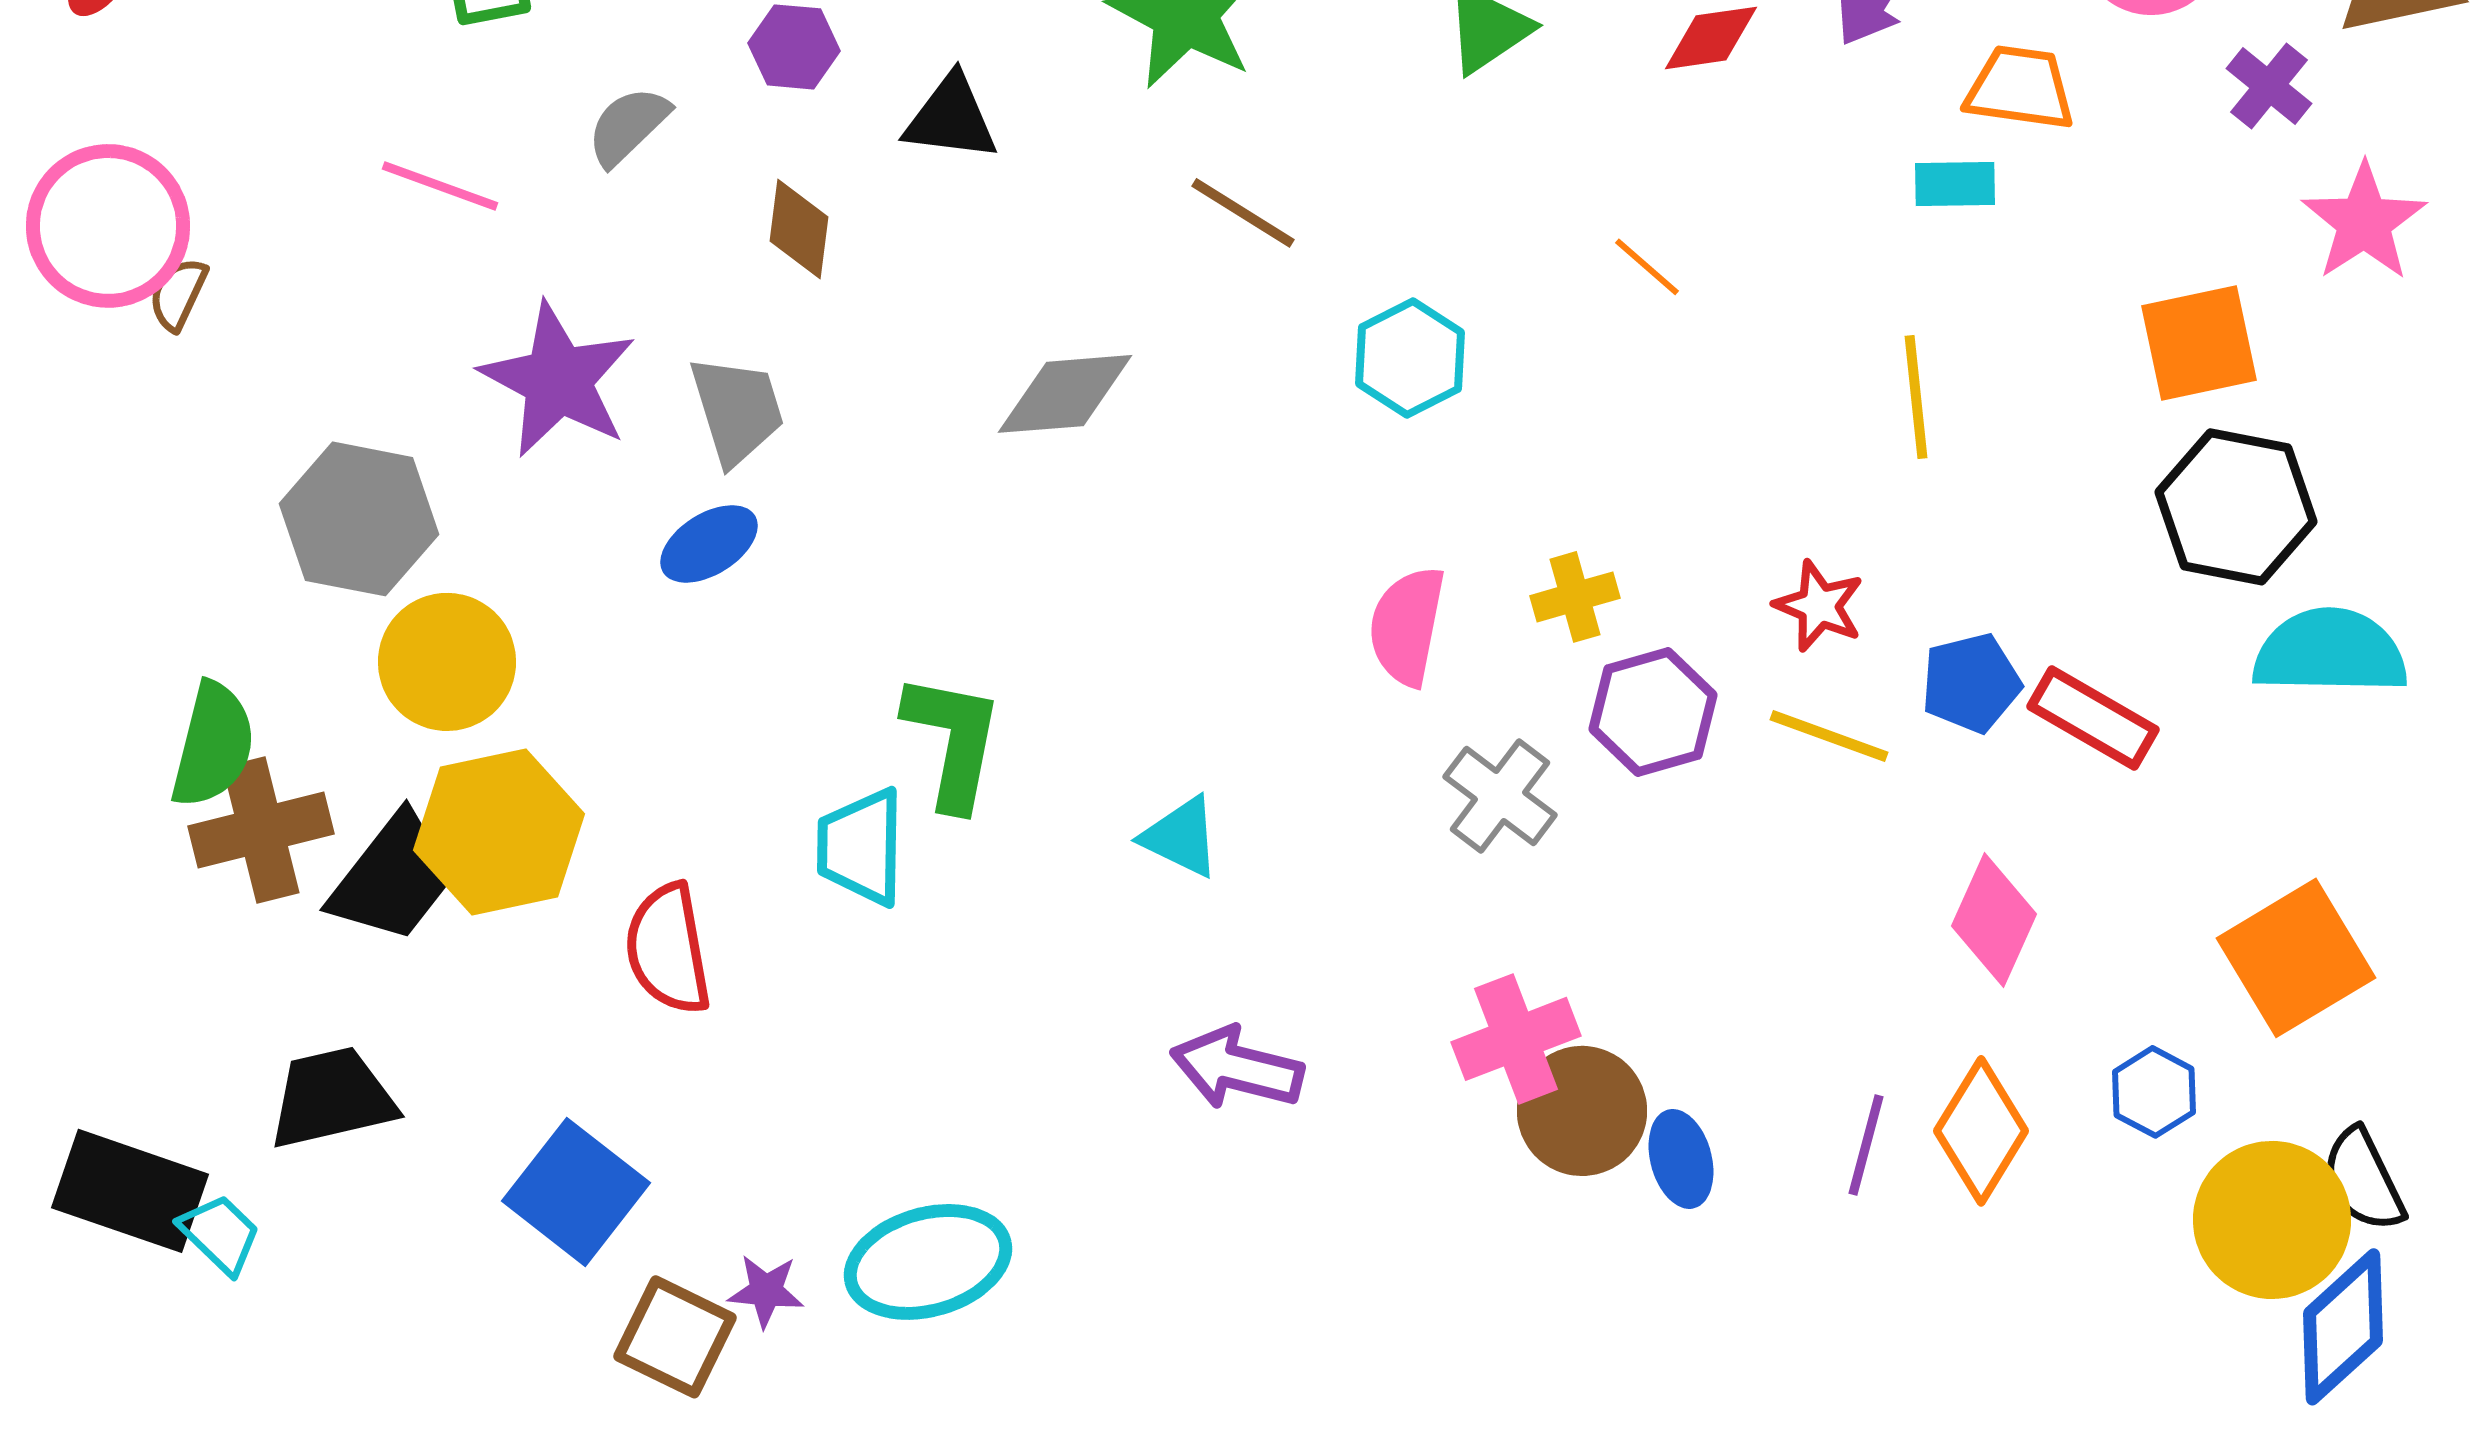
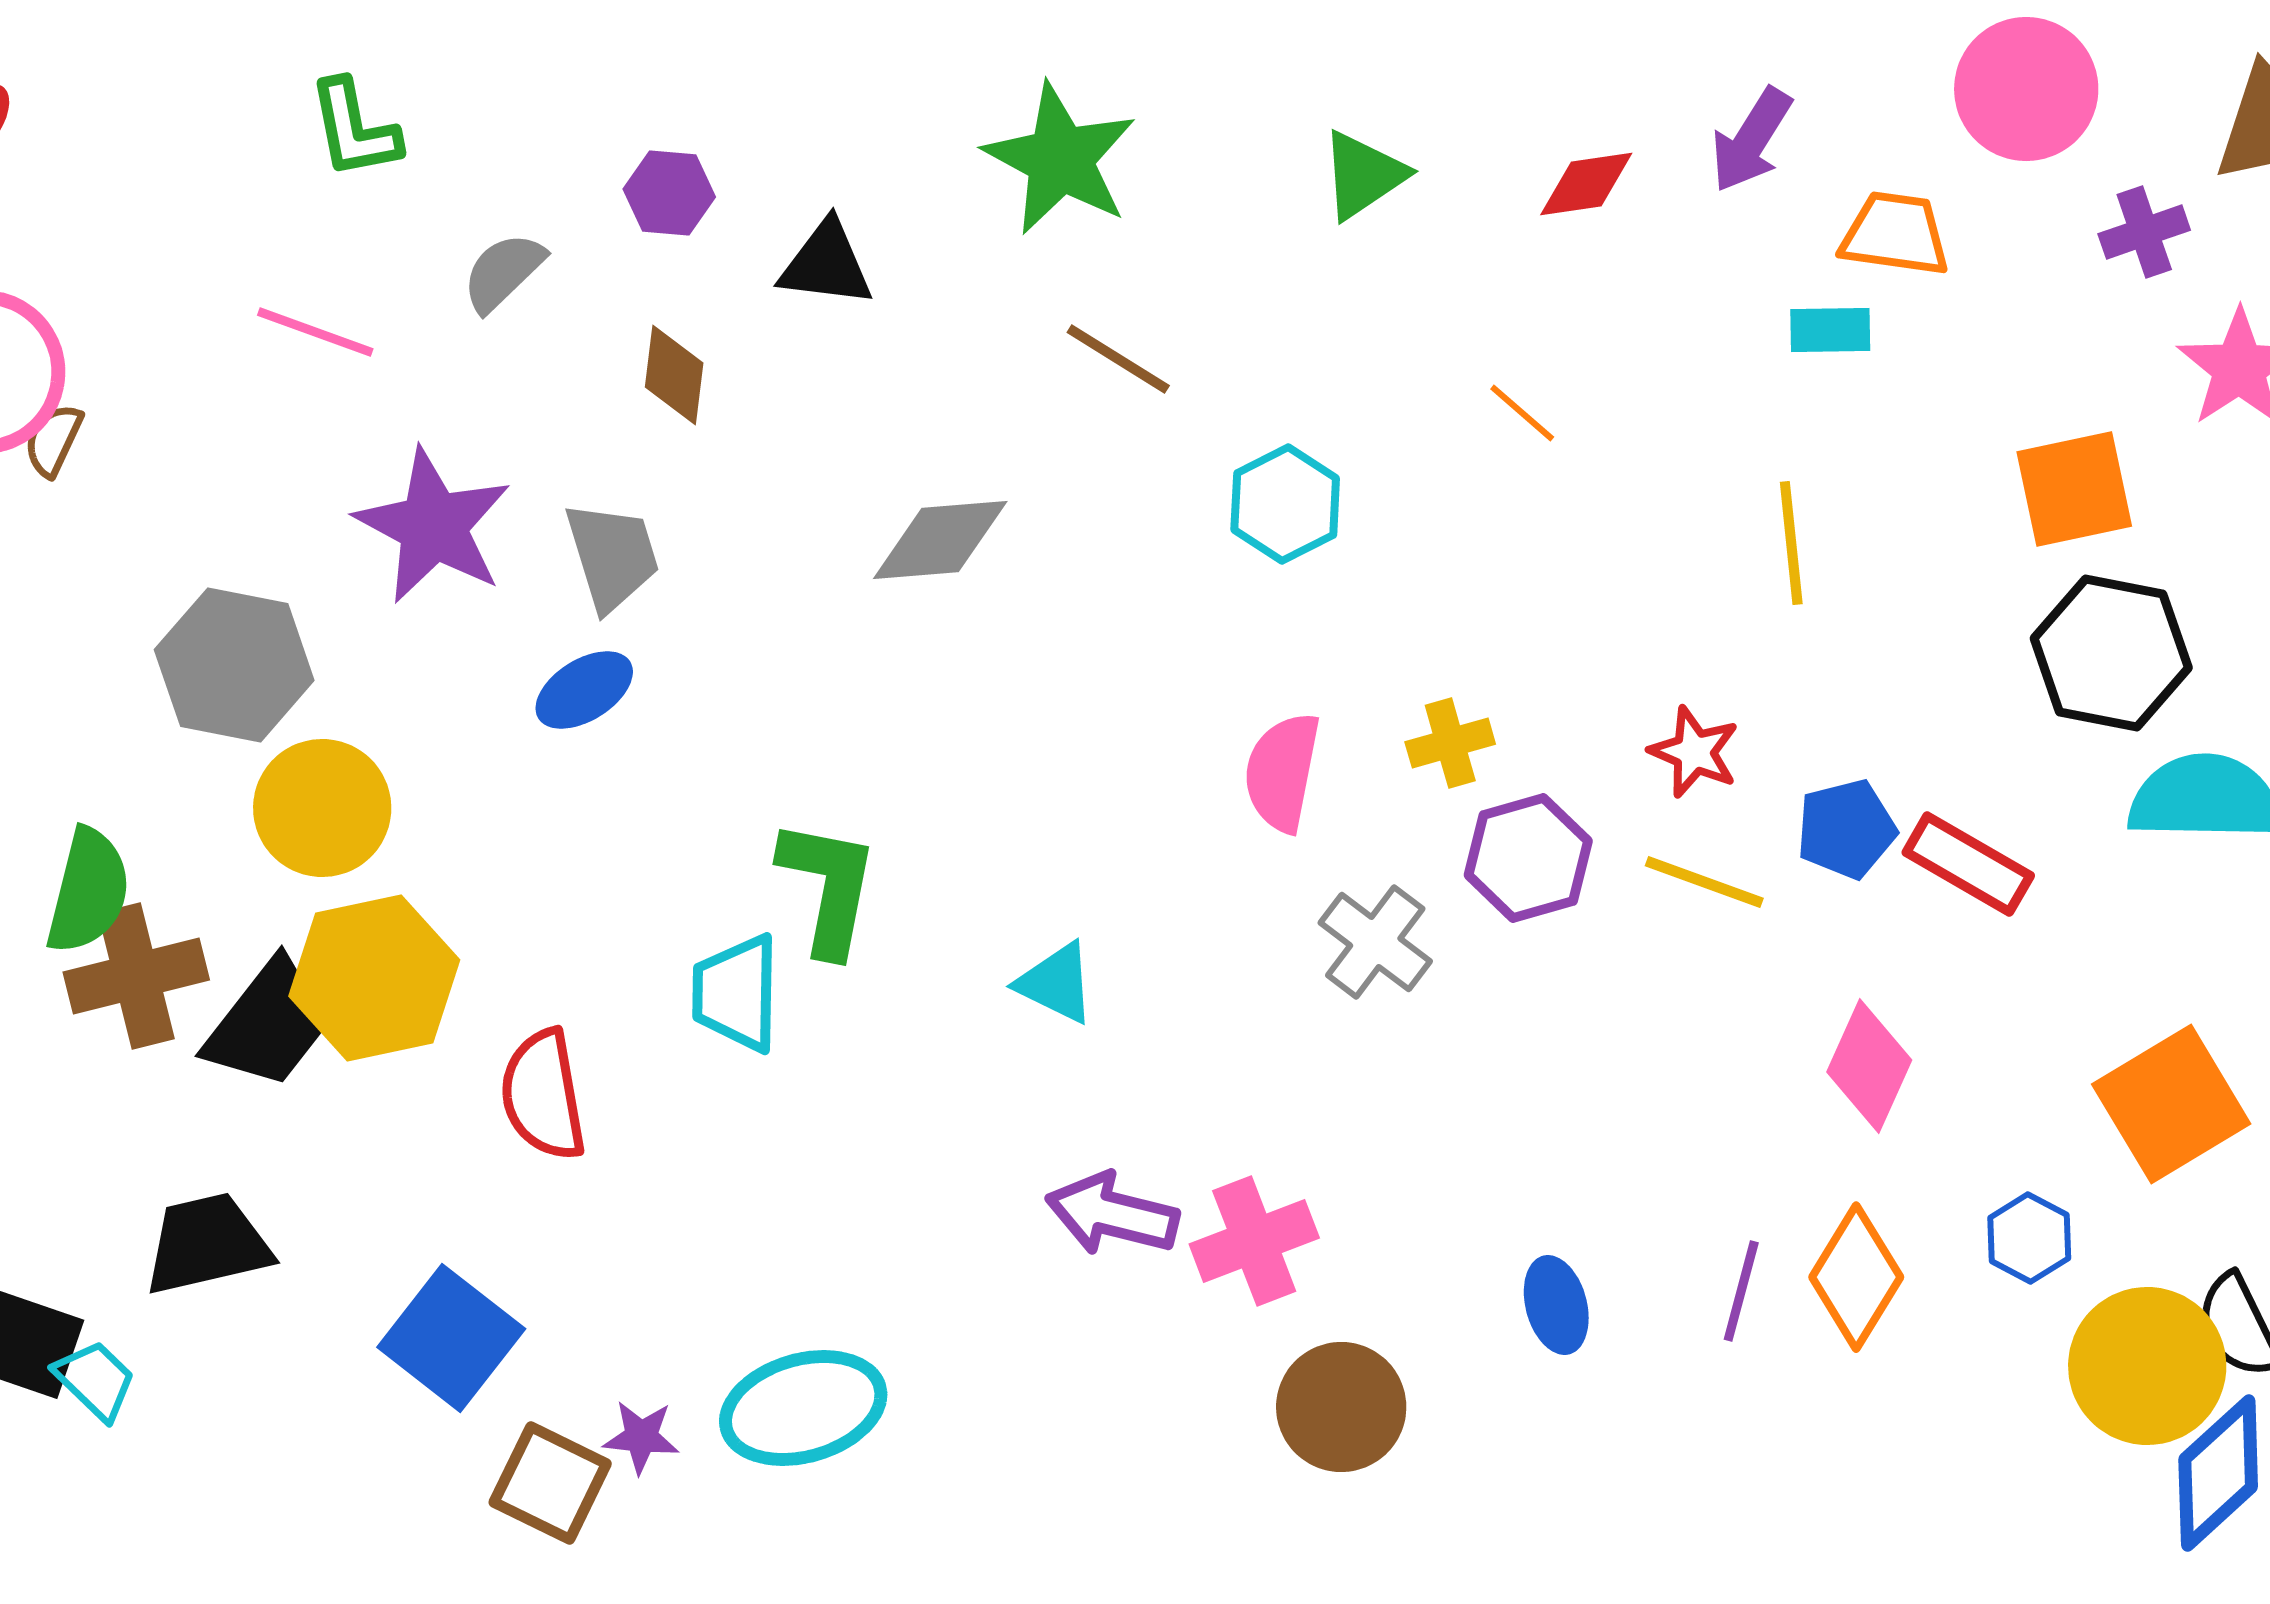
purple cross: (2269, 86) -> (2144, 232), turned 32
pink cross: (1516, 1039) -> (1254, 1241), moved
brown circle: (1582, 1111) -> (1341, 1407), moved

